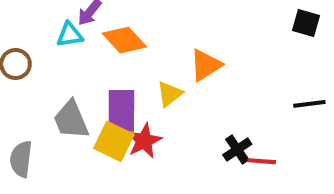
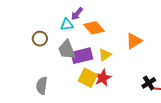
yellow triangle: (170, 94) -> (105, 55), moved
purple rectangle: (121, 111) -> (82, 56), moved, turned 75
gray trapezoid: (71, 120) -> (67, 50), moved

